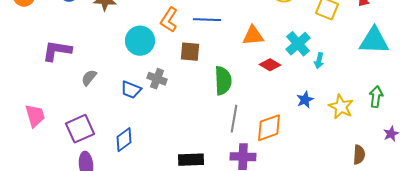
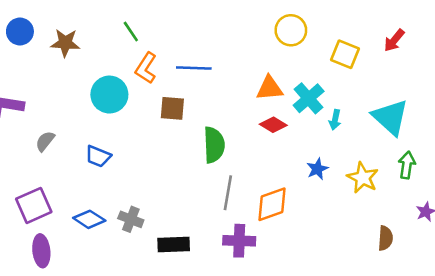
orange triangle: (253, 36) -> (269, 88), moved
cyan triangle: (374, 41) -> (390, 117), moved, turned 40
gray cross: (157, 79) -> (131, 219), moved
blue diamond: (124, 140) -> (89, 219), turned 70

